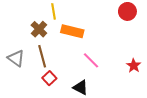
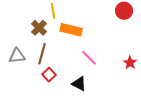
brown line: (42, 56) -> (42, 54), turned 30
gray triangle: (16, 58) -> (17, 56), turned -42

